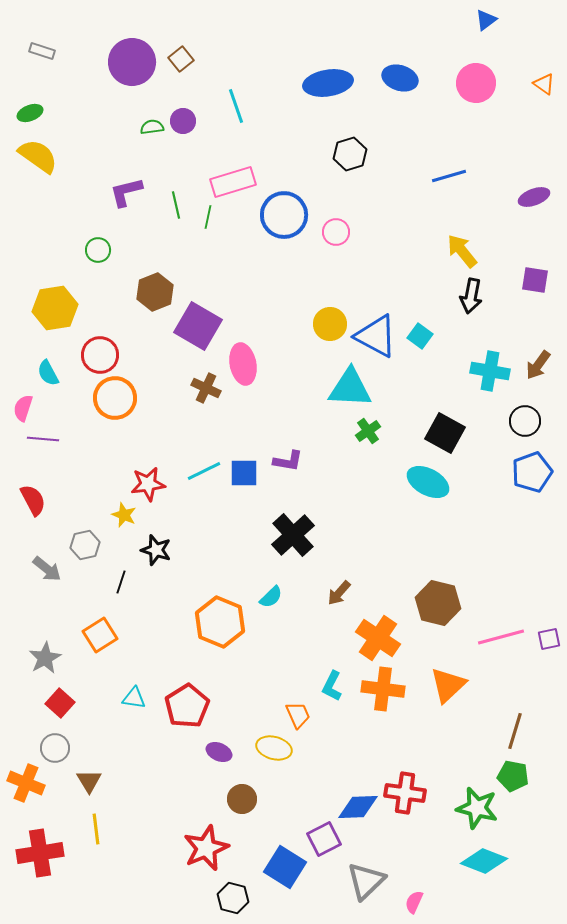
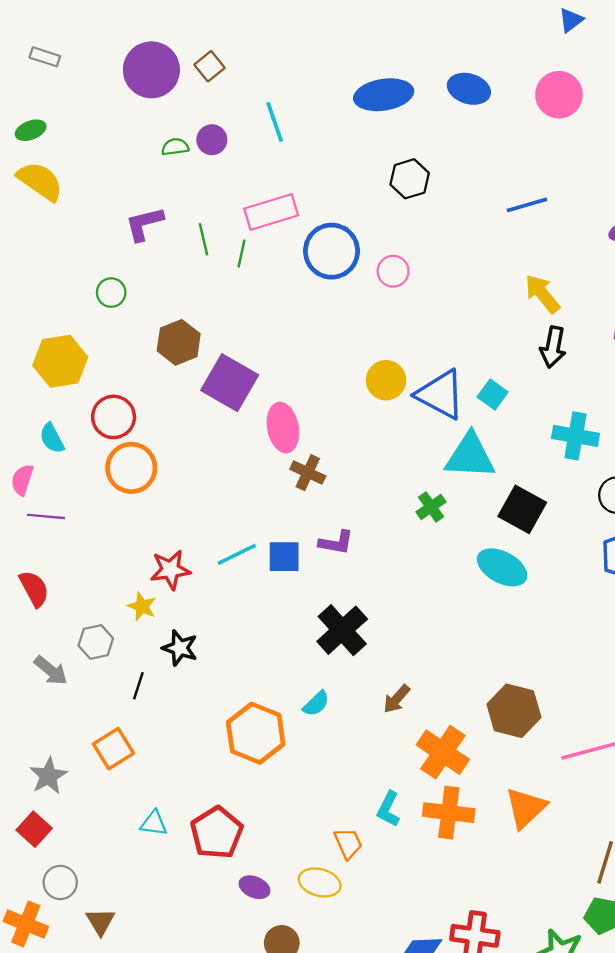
brown cross: (206, 388) -> (308, 473), moved
cyan triangle: (350, 388) -> (470, 456), moved
red square: (60, 703) -> (34, 829), moved

